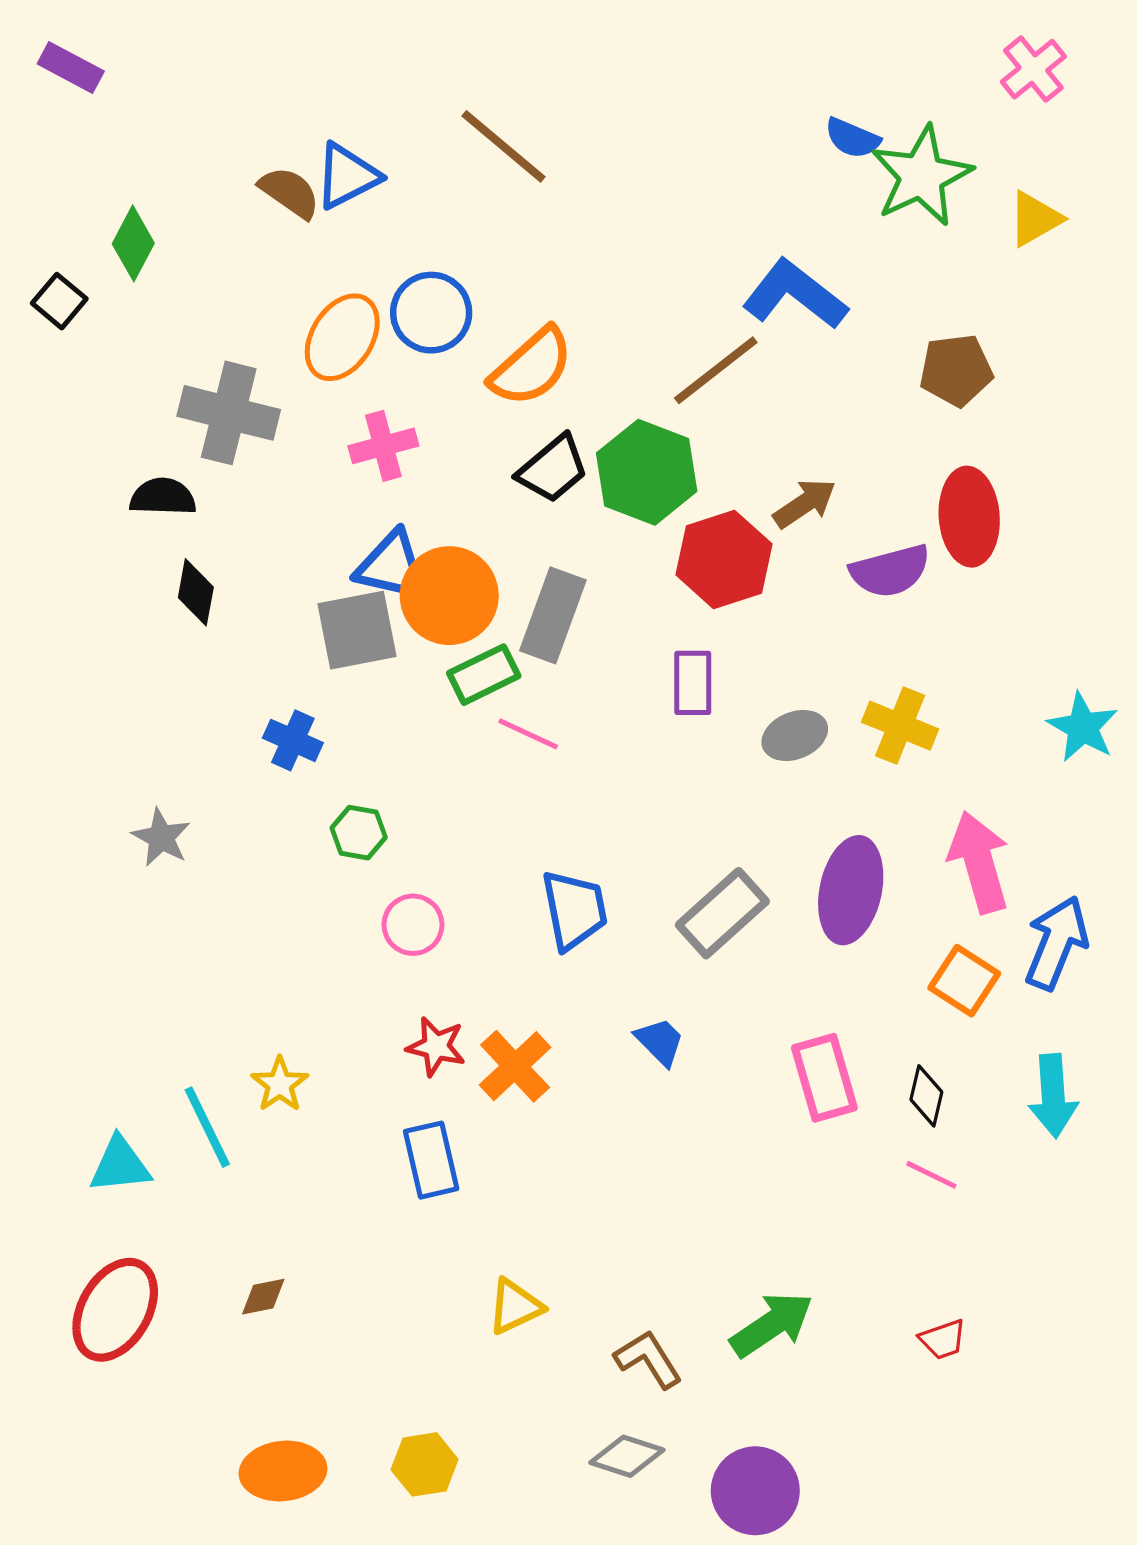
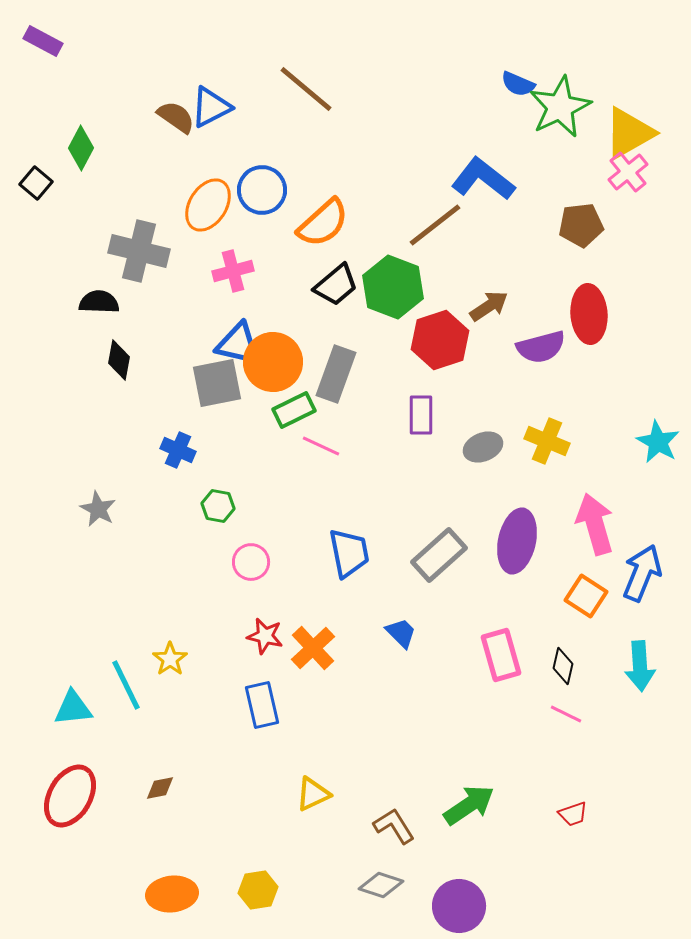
pink cross: (1033, 69) -> (628, 172), moved
yellow triangle: (1035, 219) -> (629, 133), size x1.5

